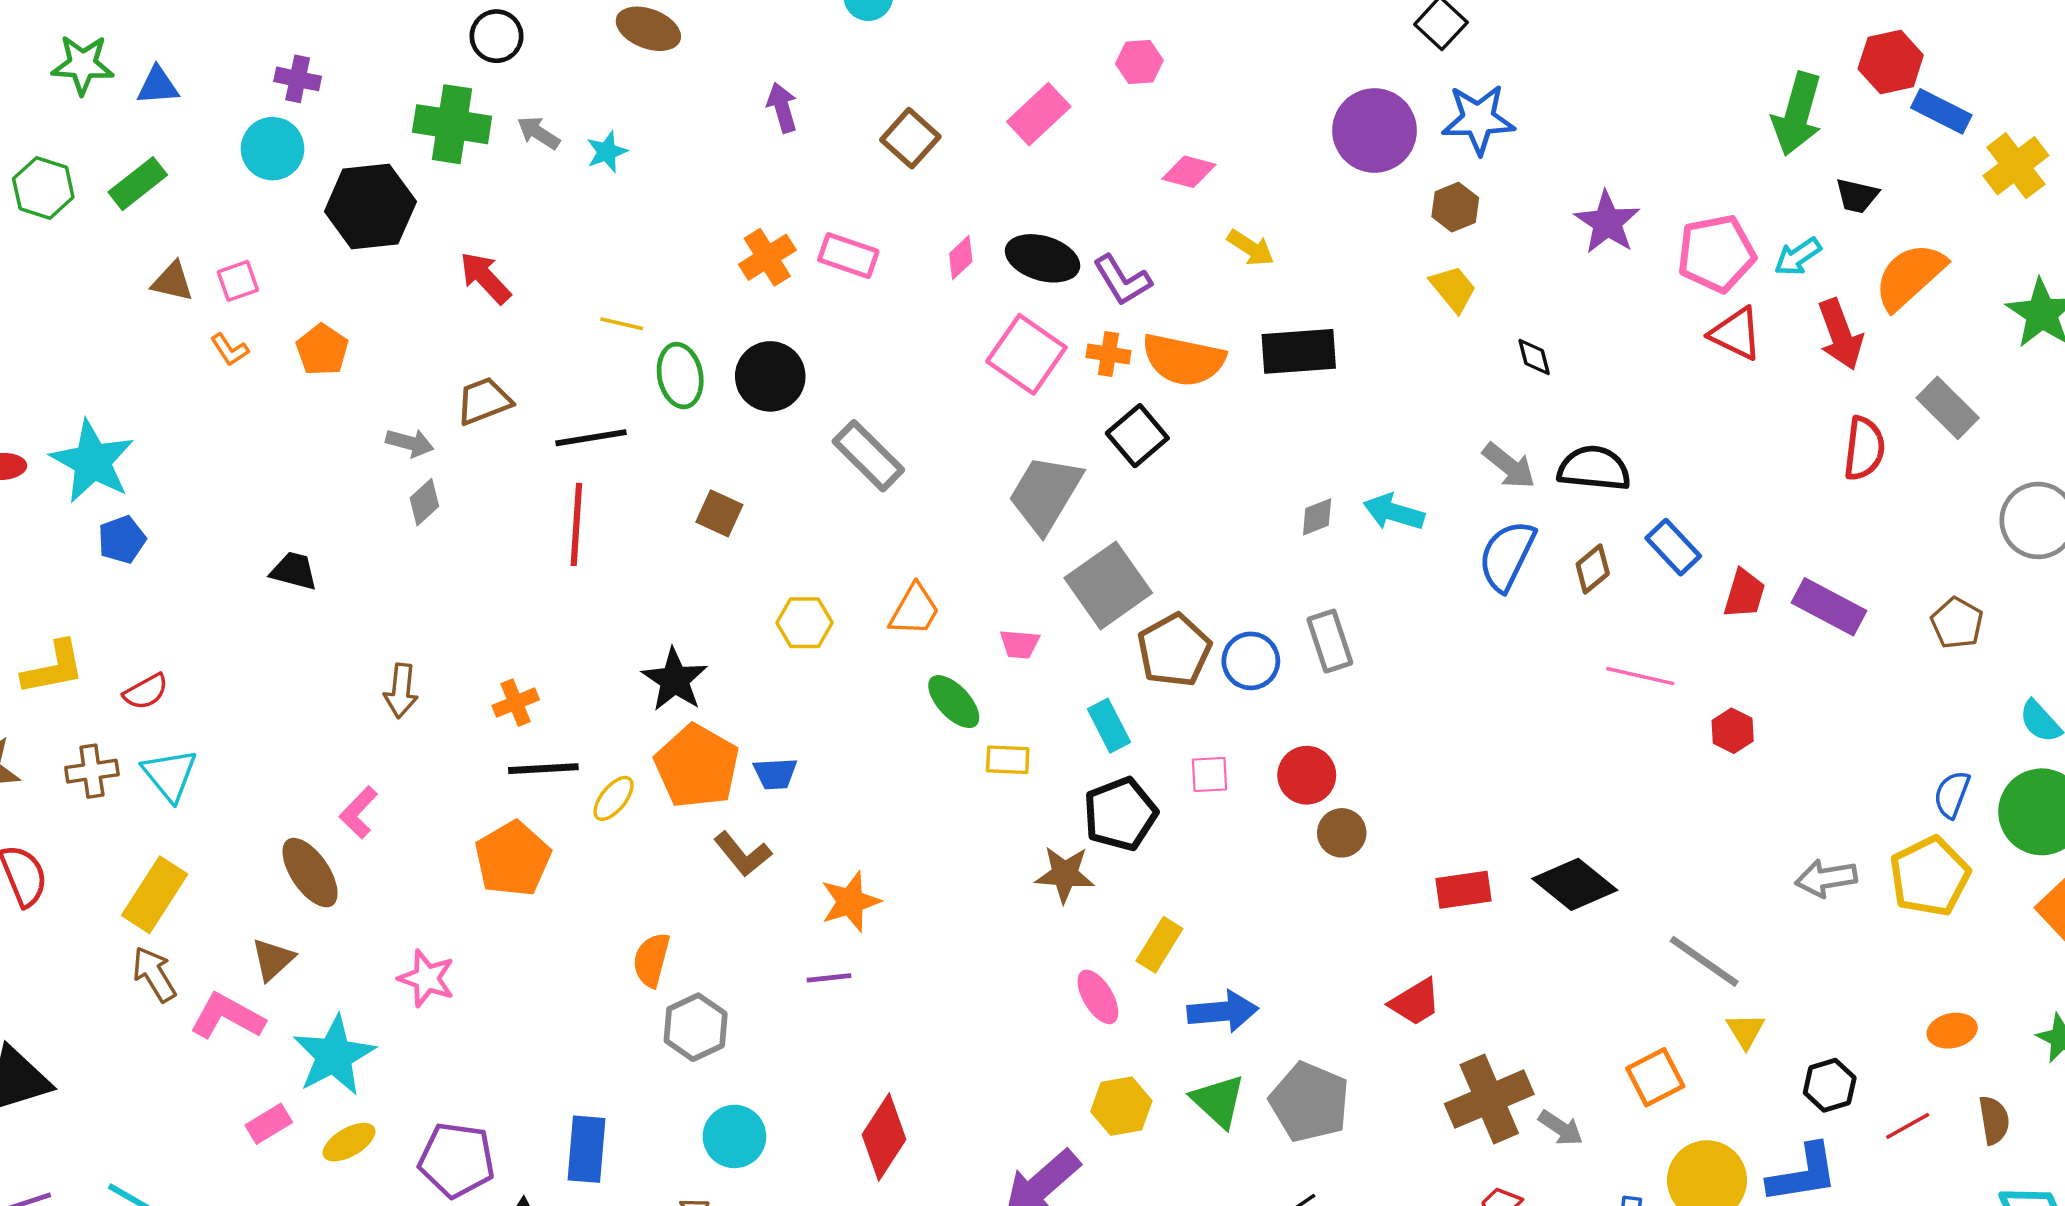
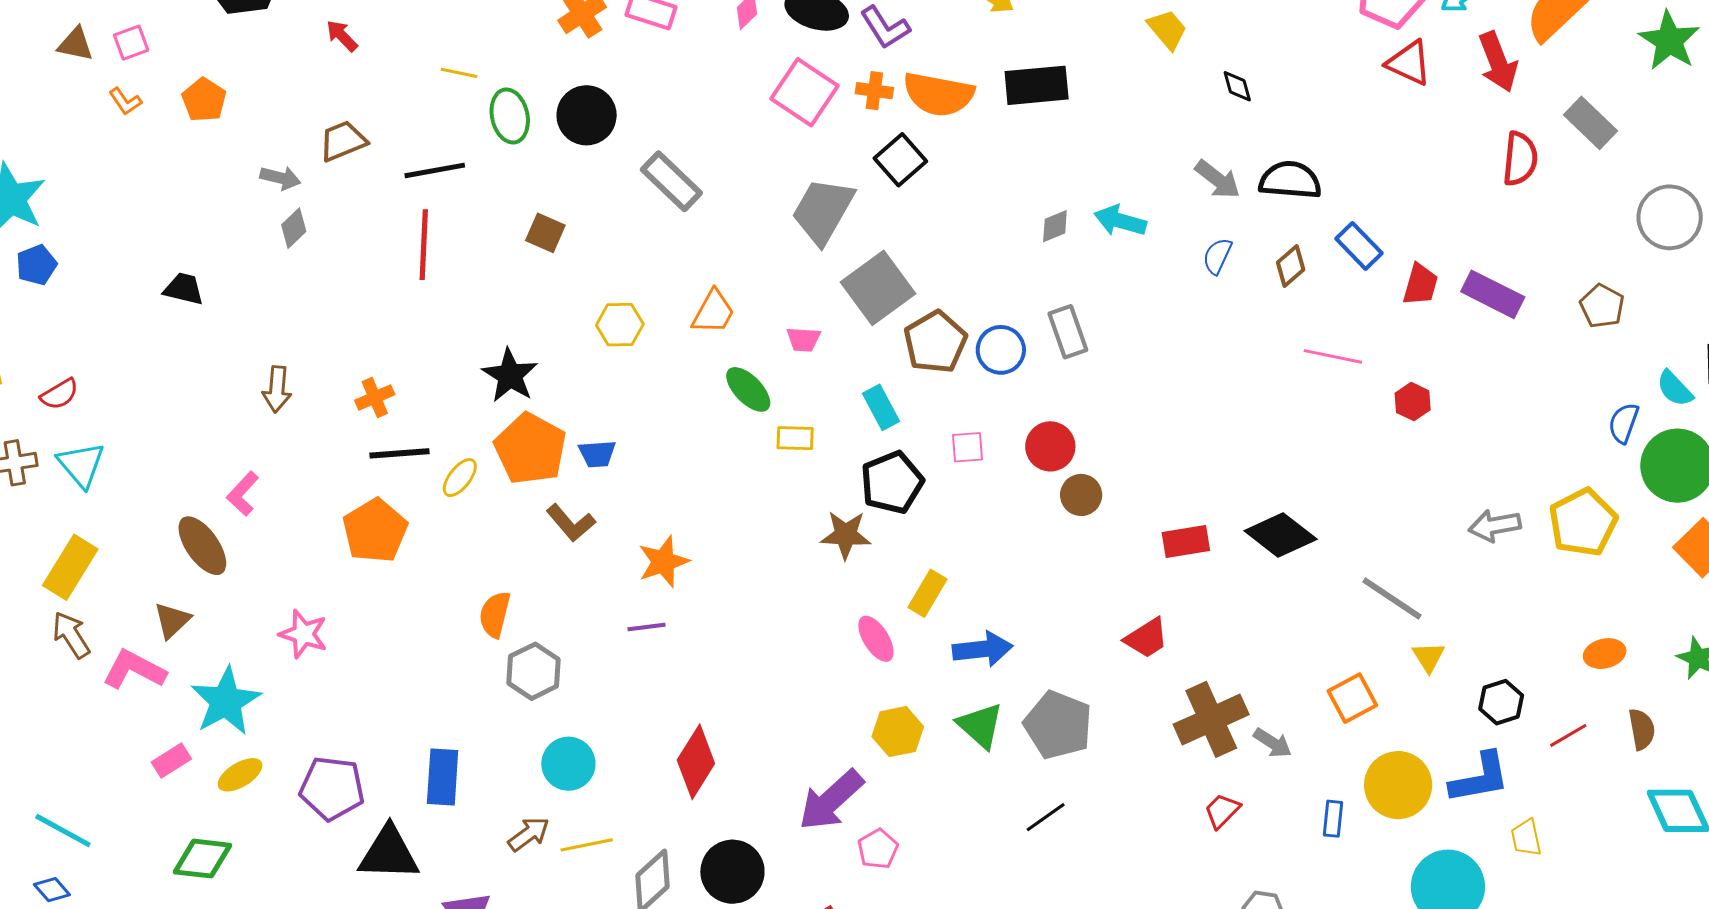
red arrow: (485, 278) -> (342, 36), size x0.7
blue semicircle: (1507, 556) -> (1217, 256), size x0.6
blue semicircle: (1952, 794) -> (1624, 423), moved

